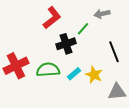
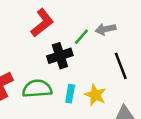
gray arrow: (102, 14) -> (106, 29), moved
cyan rectangle: (74, 74) -> (70, 94), turned -40

